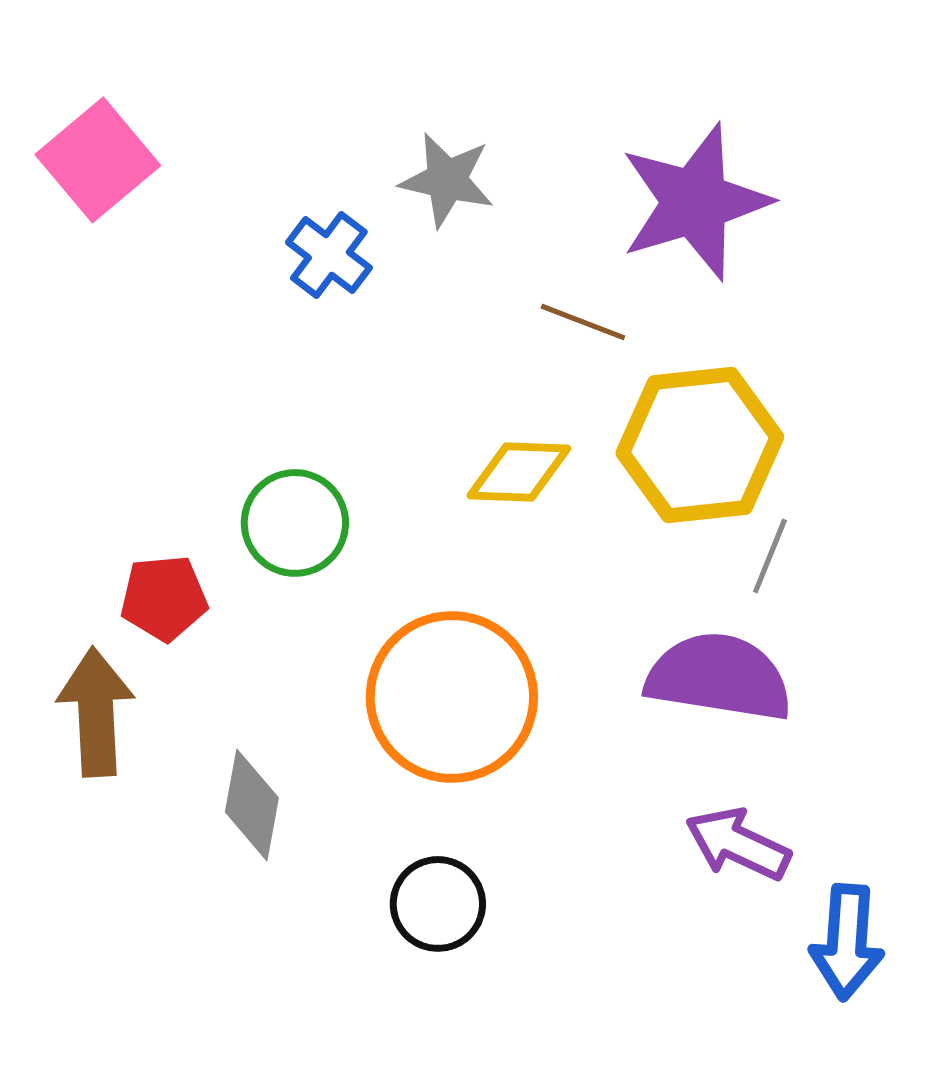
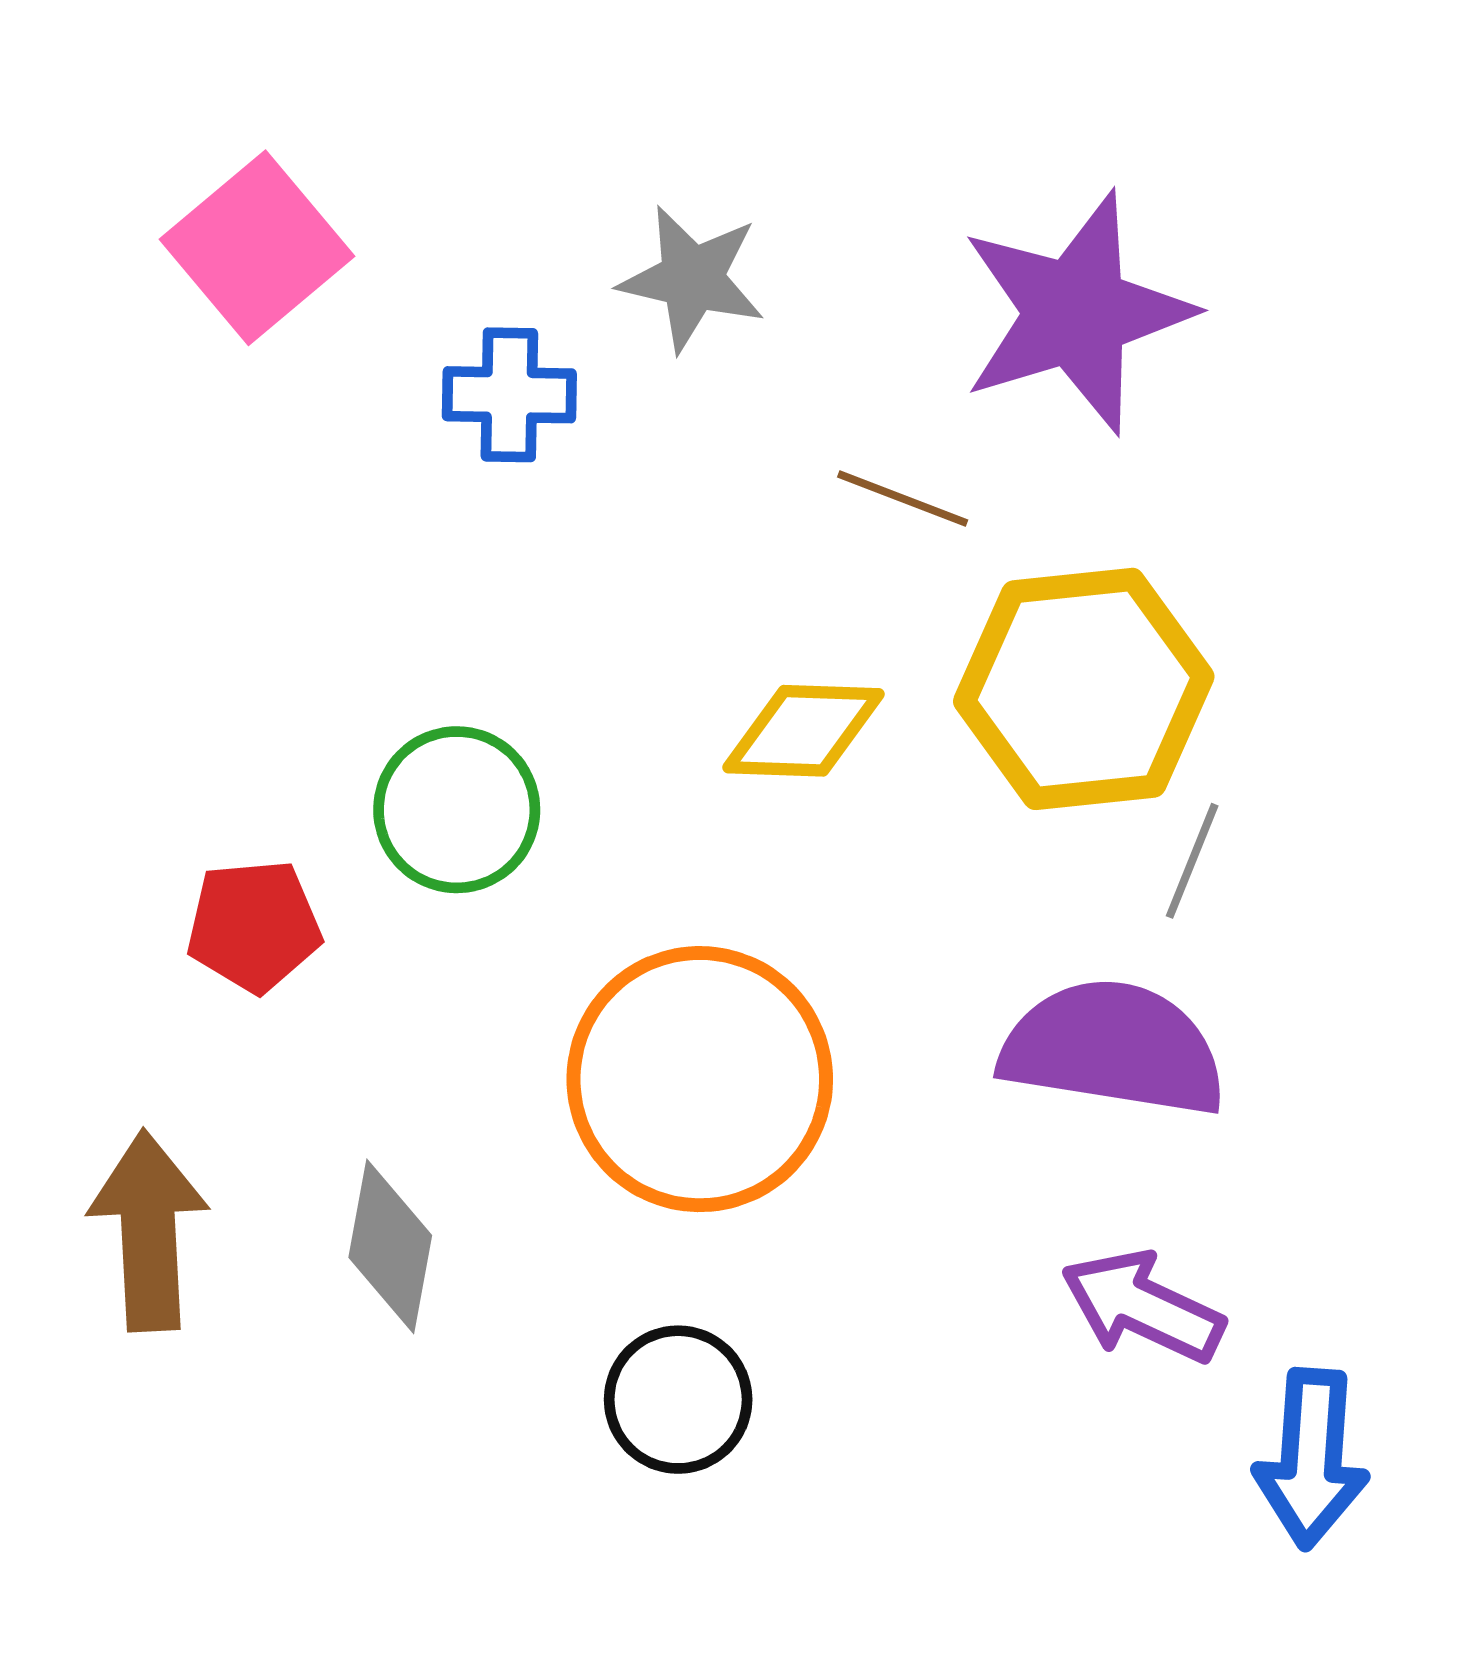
pink square: (98, 160) -> (257, 248), moved
blue cross: (329, 255) -> (509, 395), turned -36
brown arrow: (96, 712) -> (149, 1231), moved

